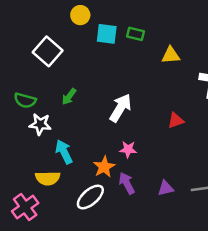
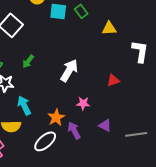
green rectangle: (136, 34) -> (81, 11), turned 40
pink star: (128, 149) -> (83, 103), moved
purple triangle: (166, 188) -> (105, 125), moved, turned 40

